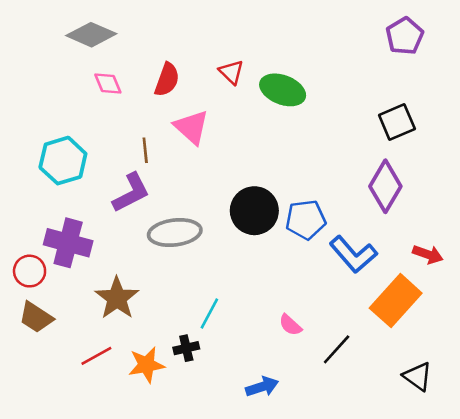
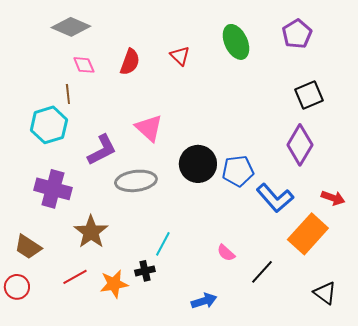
purple pentagon: (405, 36) -> (297, 34), moved
green ellipse: (283, 90) -> (236, 42), moved, turned 44
pink triangle: (191, 127) -> (149, 128), moved
brown line: (145, 150) -> (68, 94), moved
red circle: (30, 271) -> (17, 287), moved

